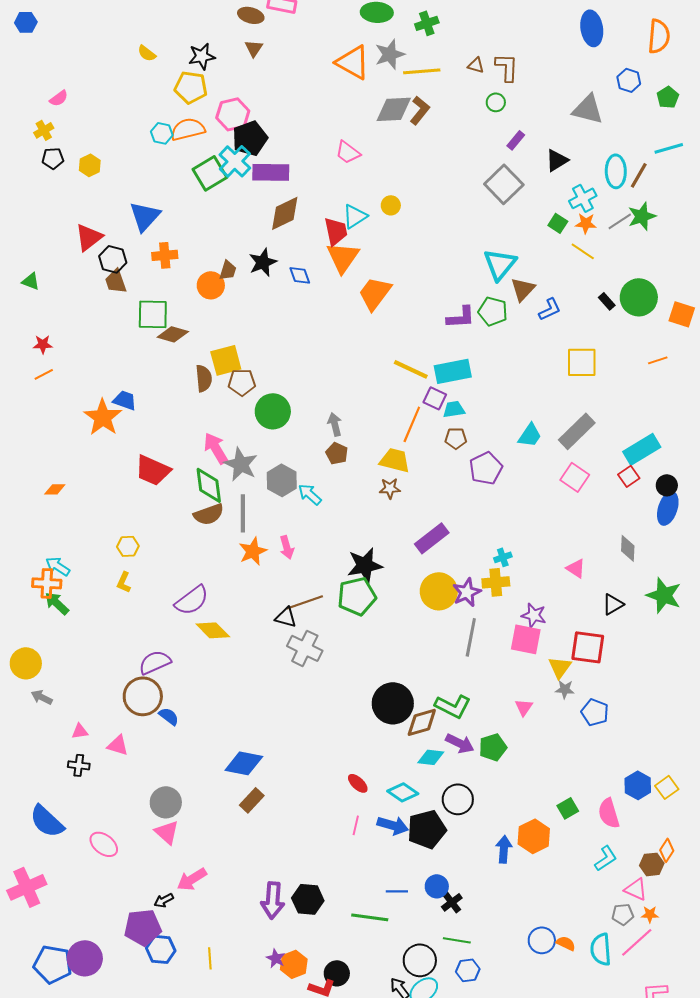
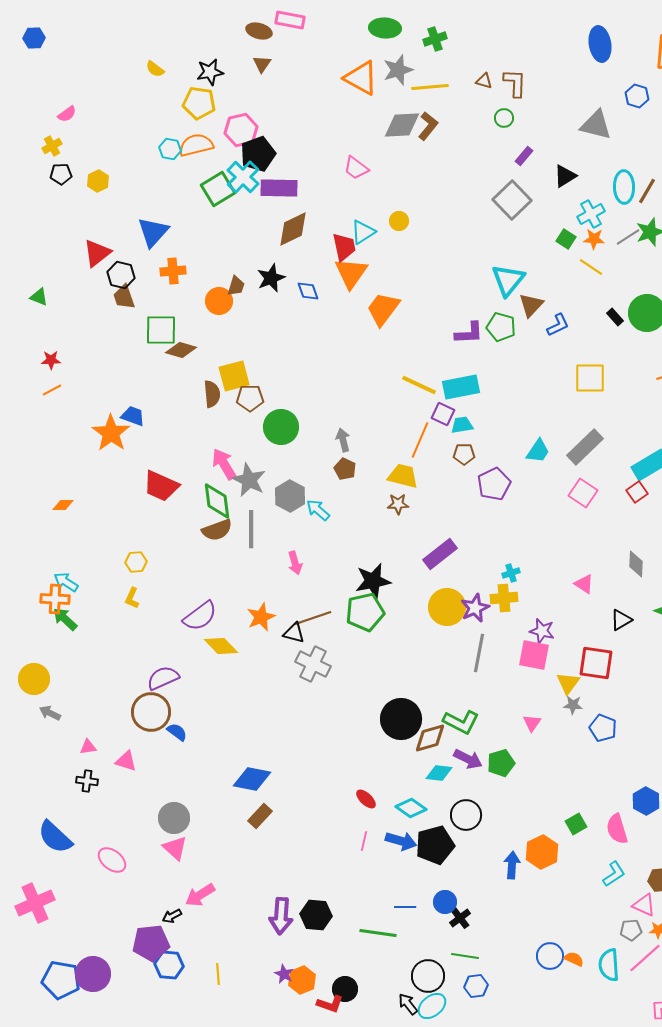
orange star: (253, 551) -> (261, 617), moved

